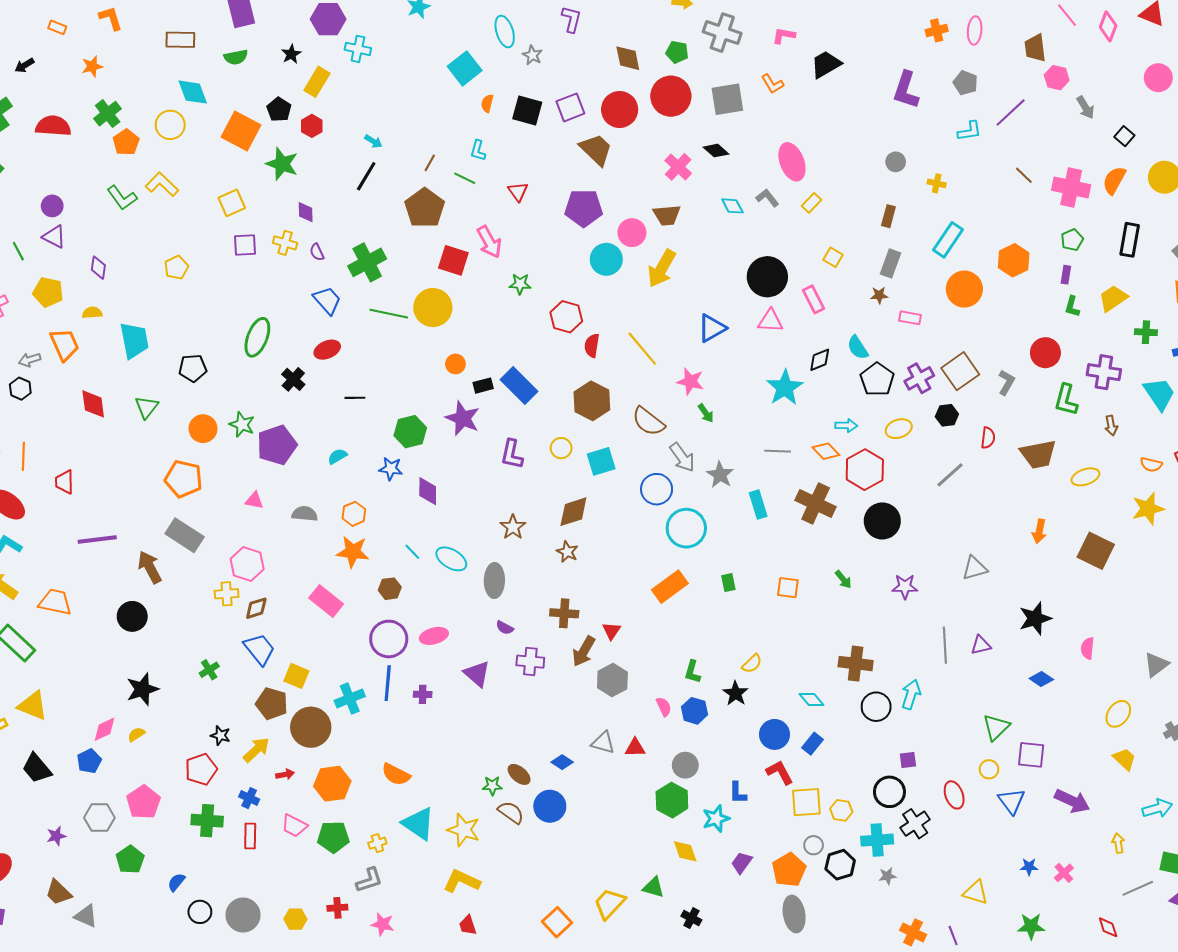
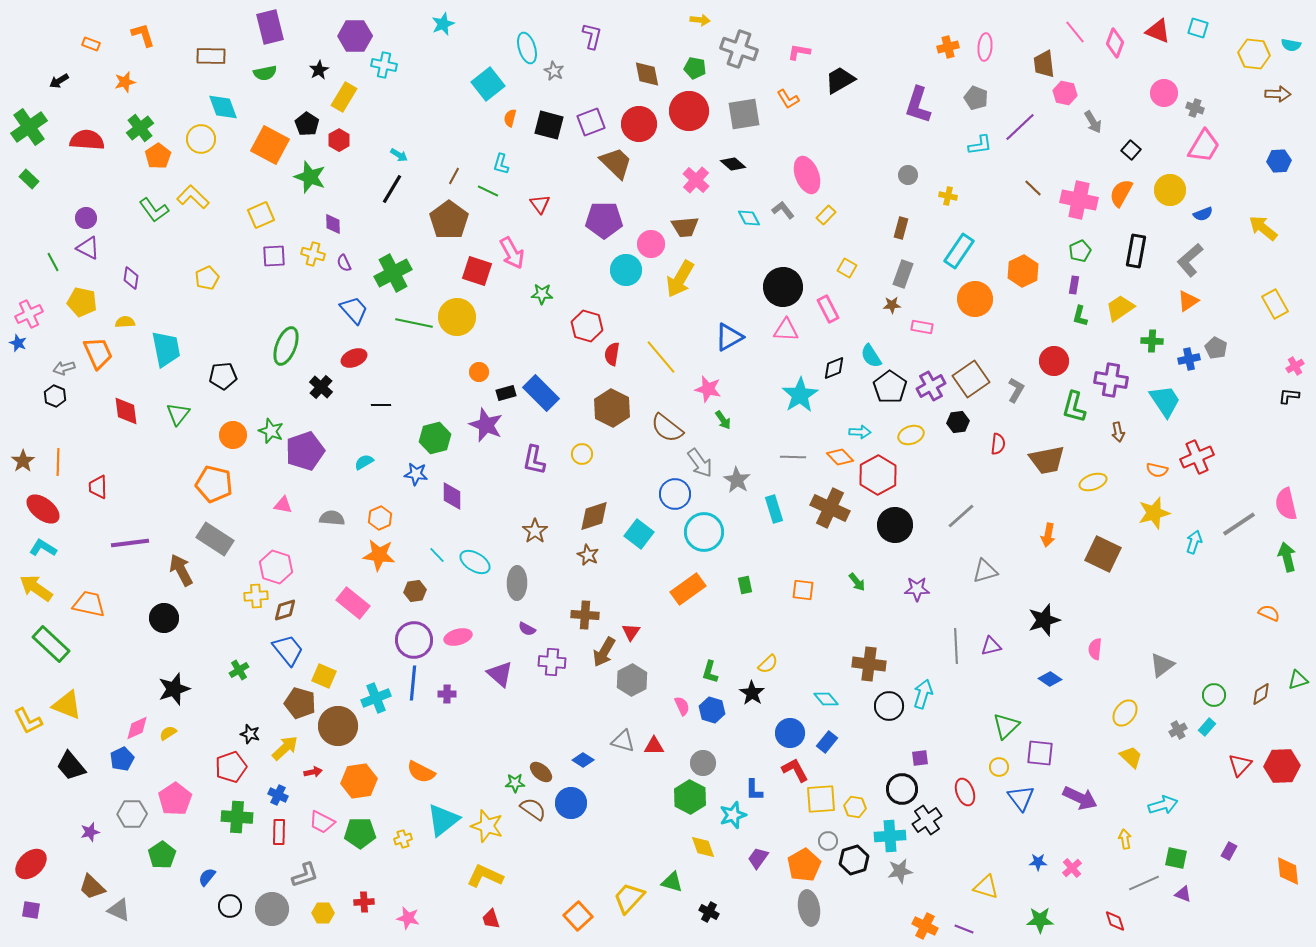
cyan square: (601, 461) -> (639, 534), moved, turned -36
gray line: (950, 475) -> (961, 516), moved
cyan triangle: (418, 824) -> (443, 820), turned 48
gray star: (887, 876) -> (900, 871), size x1.4
gray L-shape: (369, 880) -> (305, 875), moved
purple line: (953, 936) -> (964, 929), turned -48

